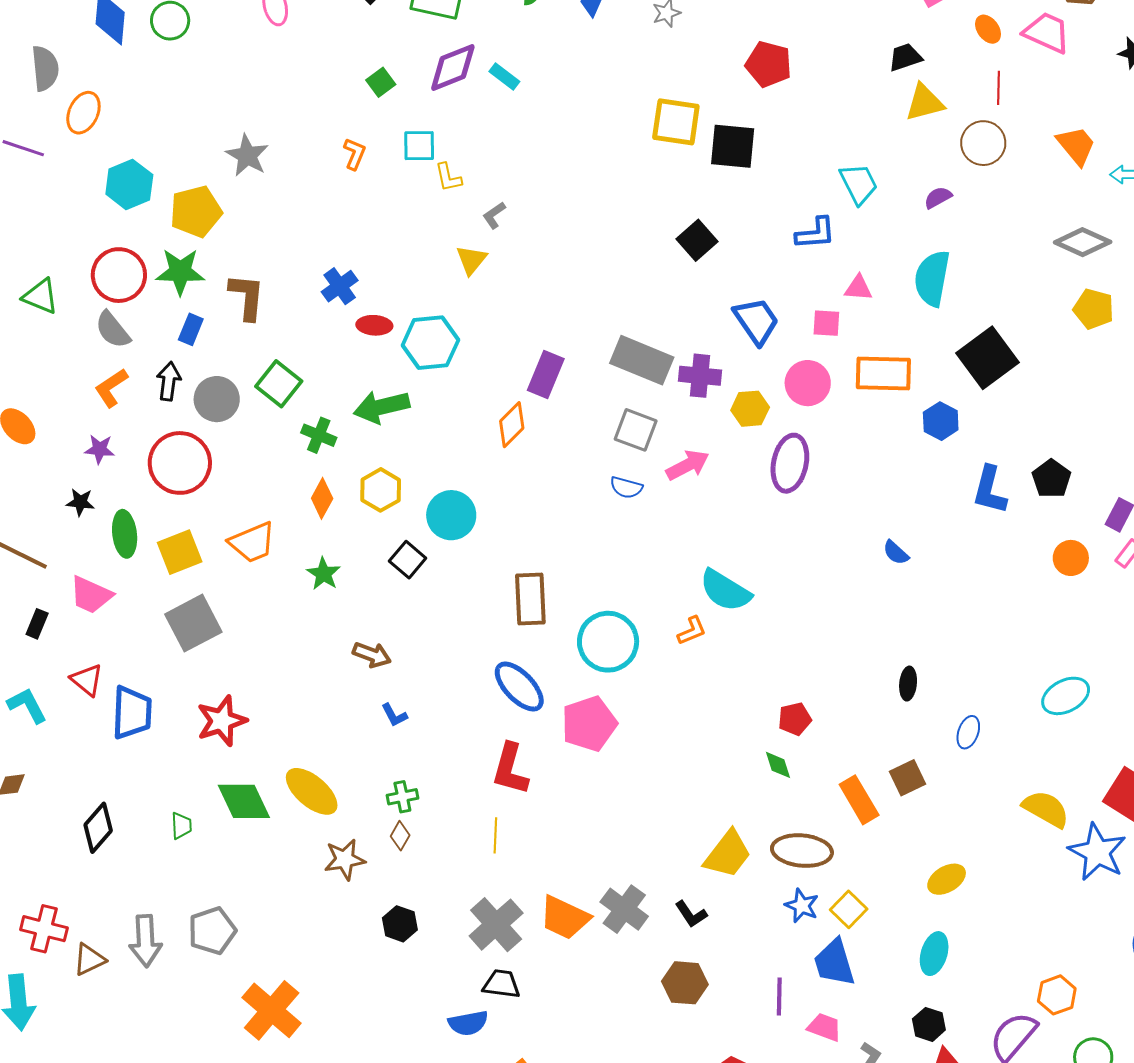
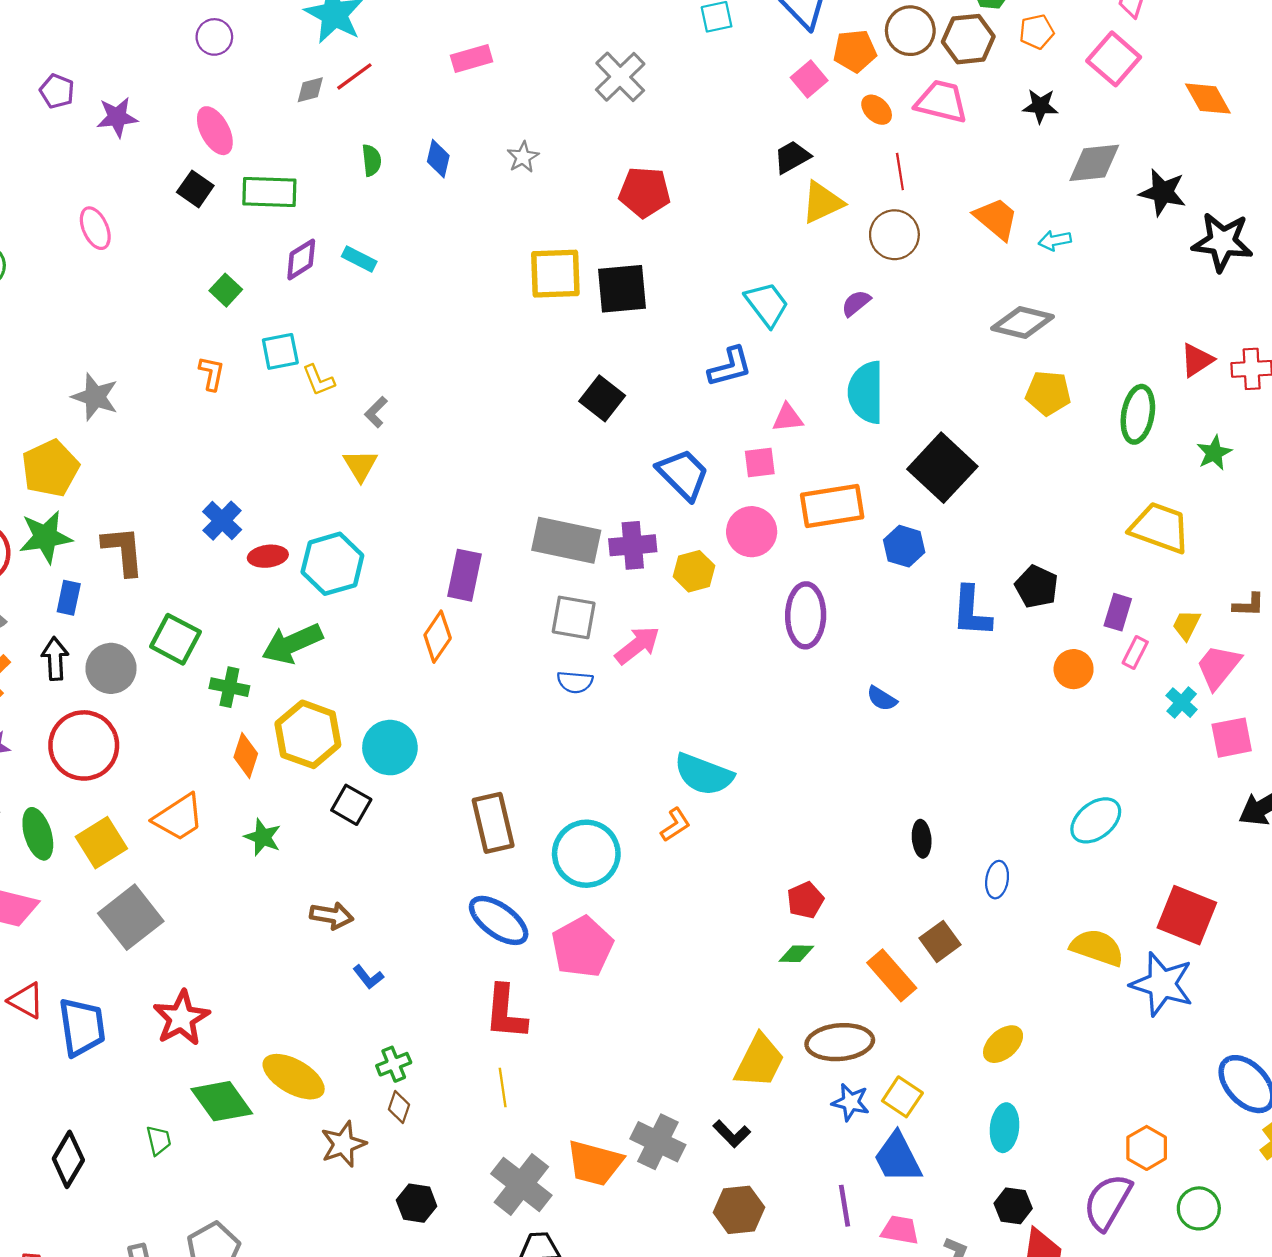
purple diamond: (453, 67) -> (301, 259), size x0.7
purple ellipse: (790, 463) -> (806, 615), moved
yellow hexagon: (381, 490) -> (308, 734), size x1.4
green diamond: (778, 765) -> (796, 954), turned -60

